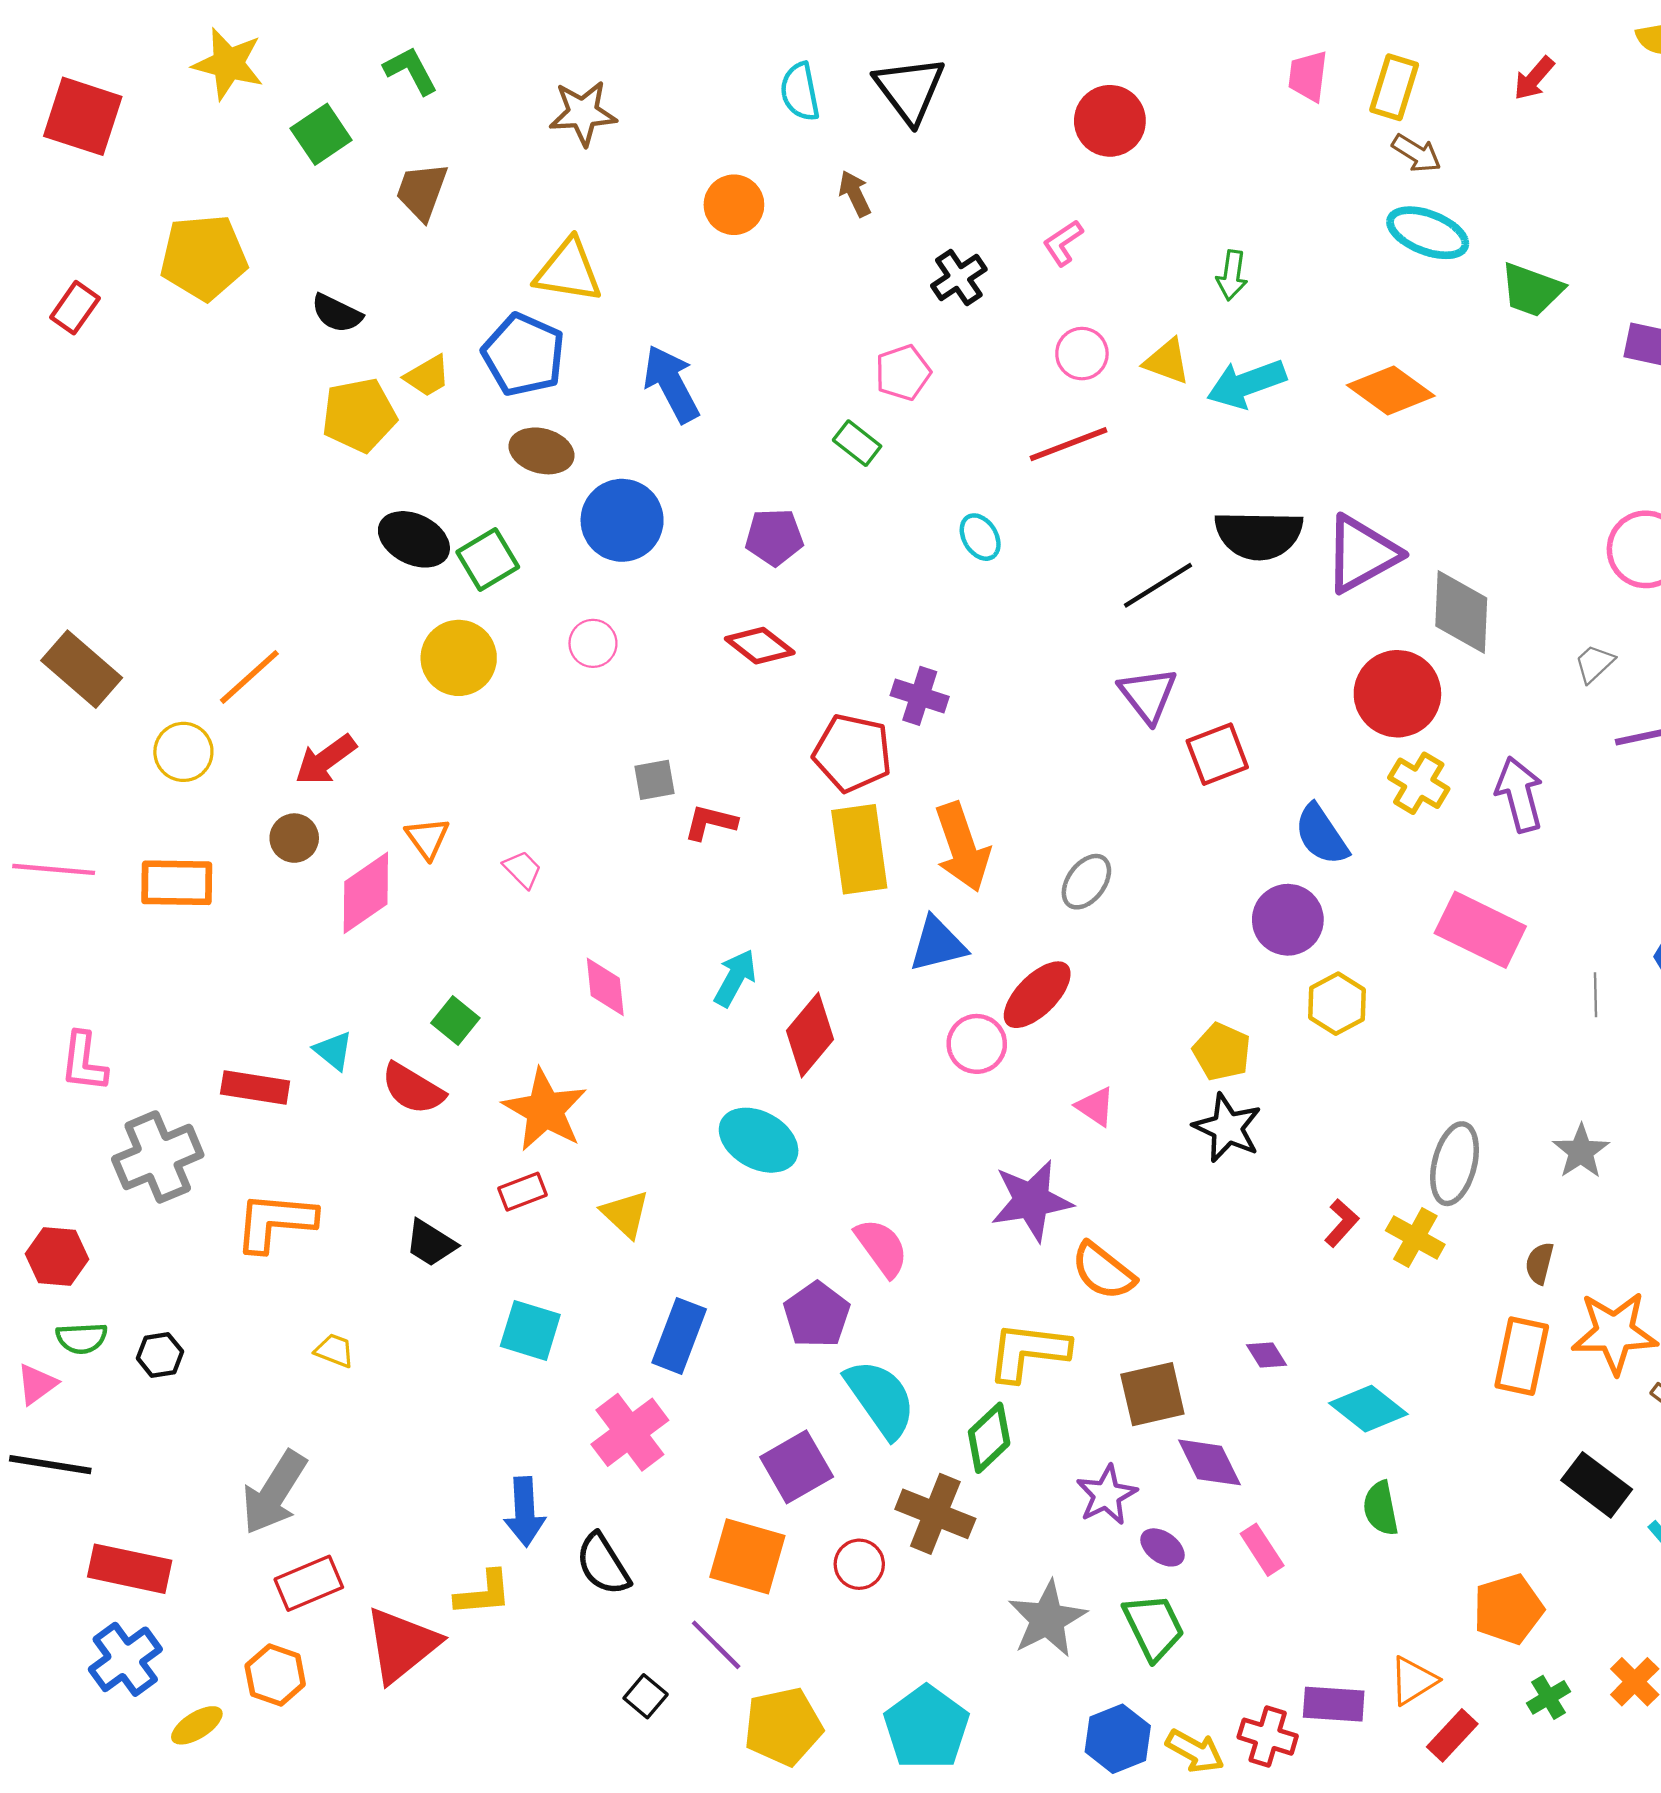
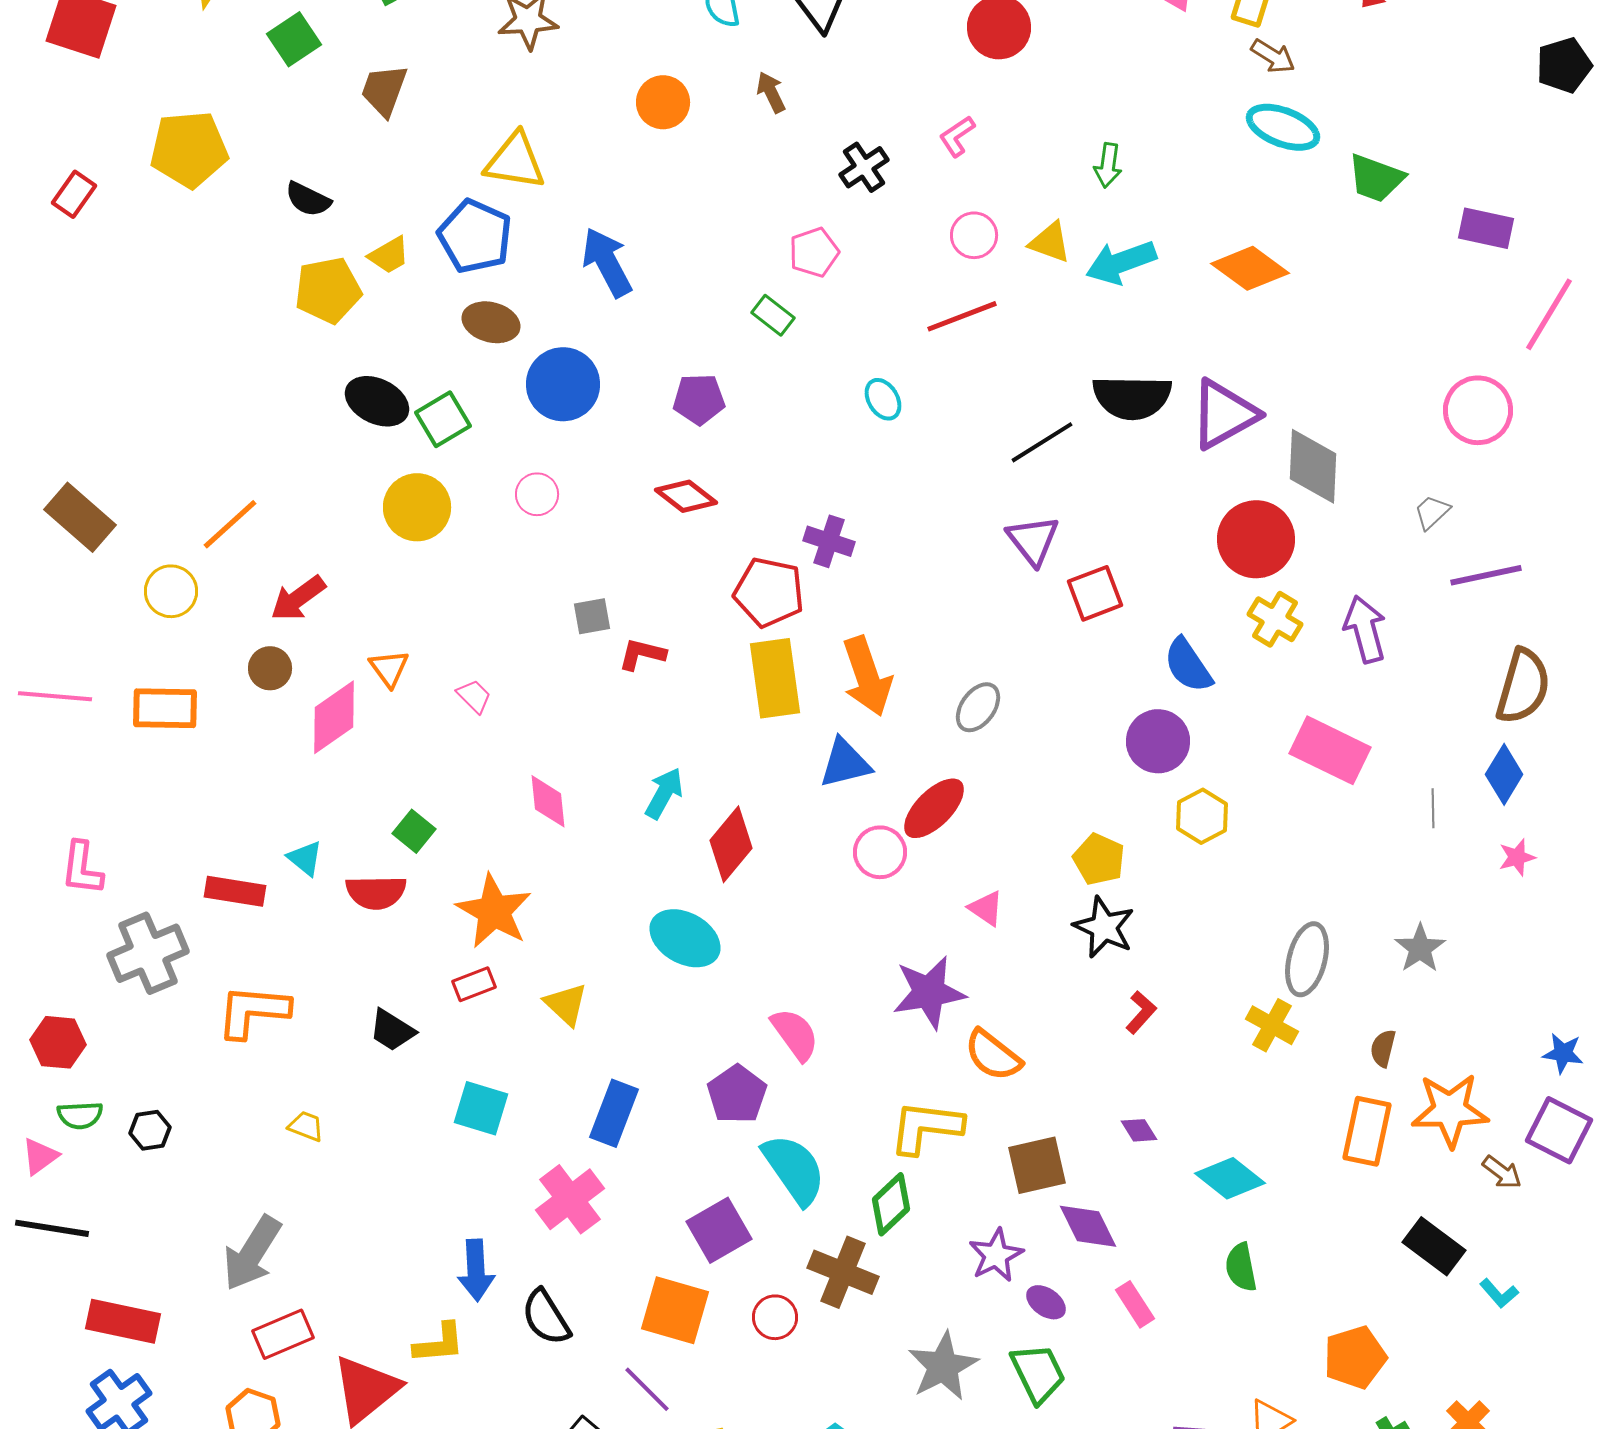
red semicircle: (413, 1089) -> (376, 892), turned -32
red L-shape: (1342, 1223) -> (1141, 1012), moved

